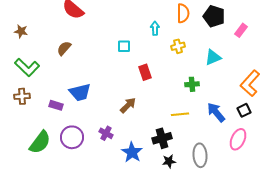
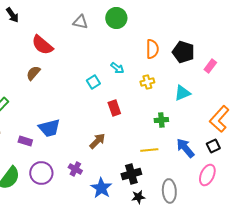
cyan arrow: (155, 28) -> (117, 68), moved, turned 128
cyan square: (124, 46) -> (93, 82), turned -32
brown semicircle: (64, 48) -> (33, 73), moved

